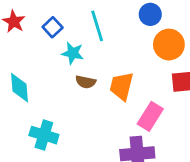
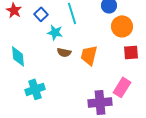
pink rectangle: (150, 116) -> (122, 87), moved
cyan cross: (44, 135) -> (35, 89), turned -36

